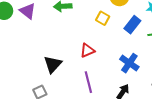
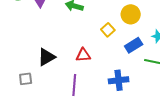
blue cross: (129, 63) -> (119, 80), turned 30

